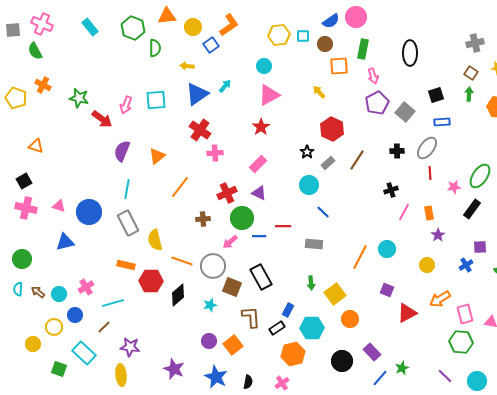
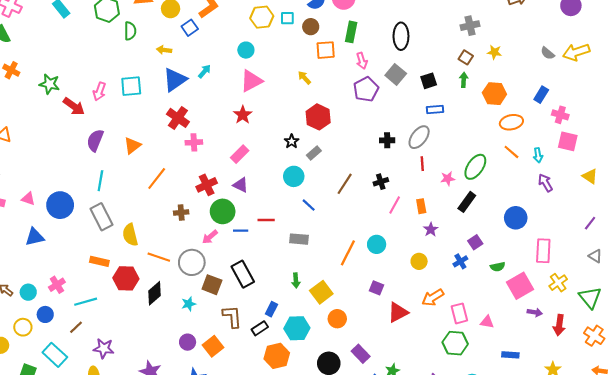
gray square: (405, 112) -> (396, 74), moved
brown line: (357, 160) -> (345, 184), moved
purple square: (480, 247) -> (475, 242), turned -32

